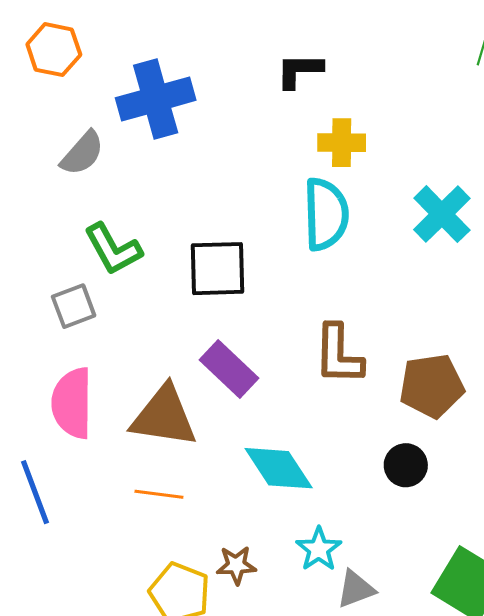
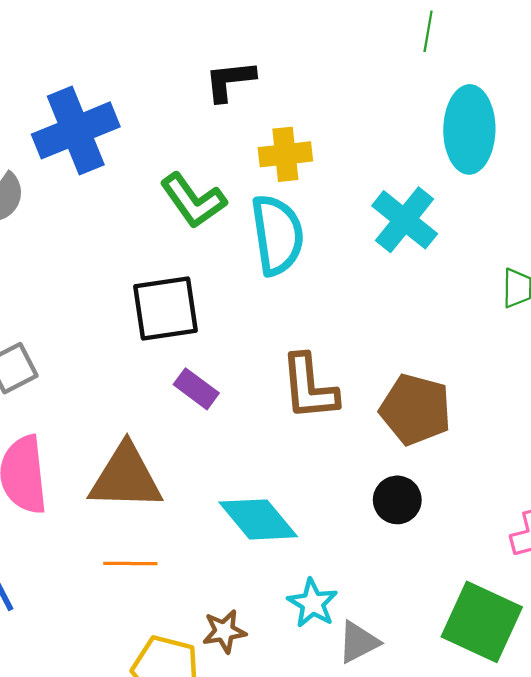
green L-shape: (113, 249) -> (193, 201), moved
purple rectangle: (229, 369) -> (196, 389), moved, size x0.7
brown pentagon: (432, 386) -> (415, 410), turned 30

